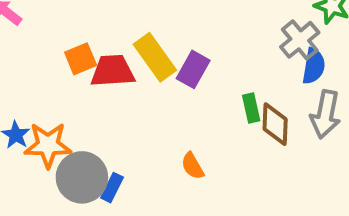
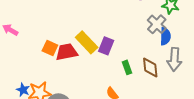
orange square: (81, 59) -> (50, 48), turned -35
green rectangle: (251, 108) -> (127, 67), moved

